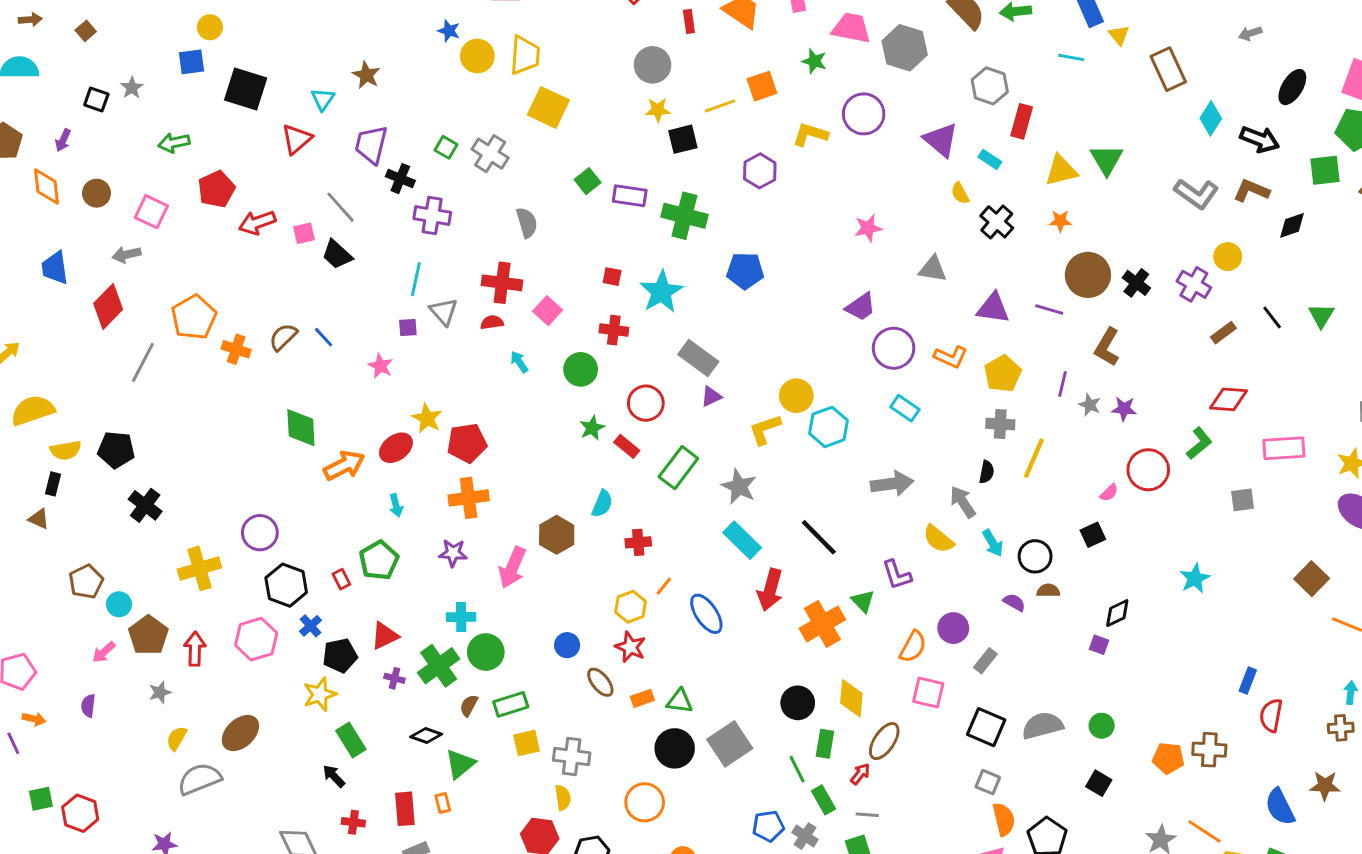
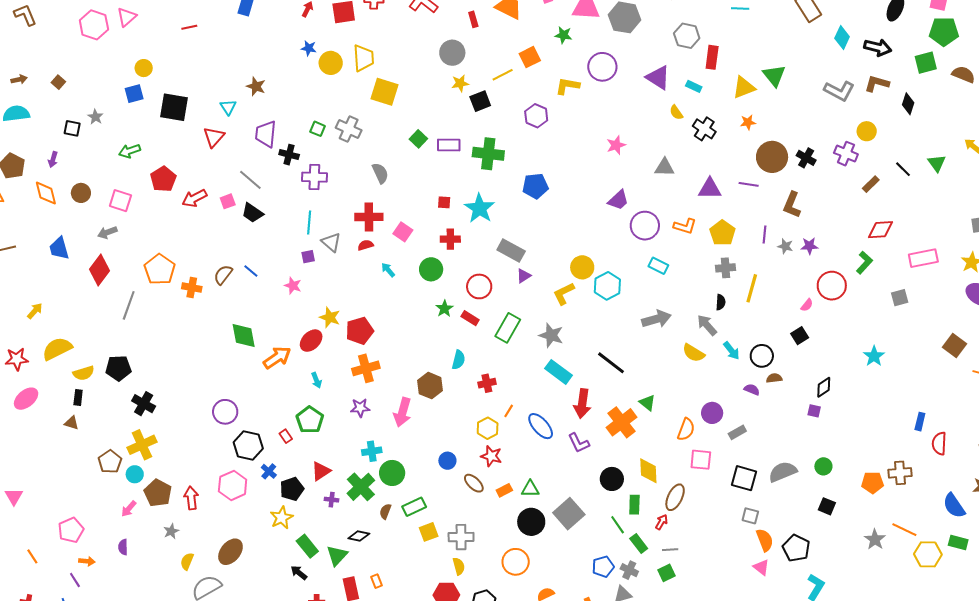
black diamond: (1292, 225) -> (908, 104), turned -45
yellow cross: (199, 568) -> (142, 445), moved
purple L-shape: (897, 575) -> (579, 443), moved
gray rectangle: (985, 661) -> (737, 432), turned 30
green triangle: (460, 764) -> (337, 555), moved

